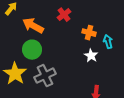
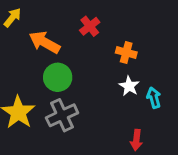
cyan arrow: (108, 42) -> (154, 98), moved
green circle: (32, 50) -> (58, 77), moved

